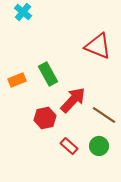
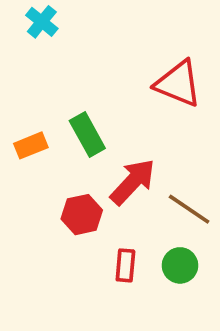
red rectangle: (69, 146) -> (125, 265), turned 54

